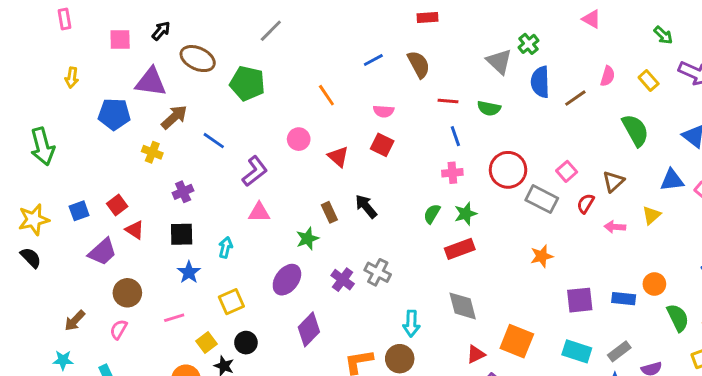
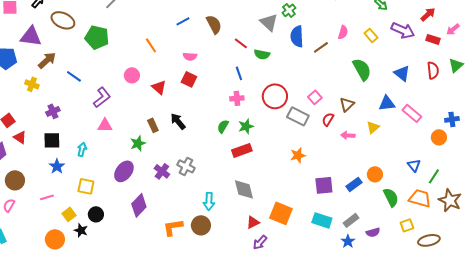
red line: (448, 101) -> (241, 43), moved, turned 32
blue rectangle: (624, 299) -> (354, 184), turned -42
yellow square: (231, 302) -> (86, 186), turned 36

